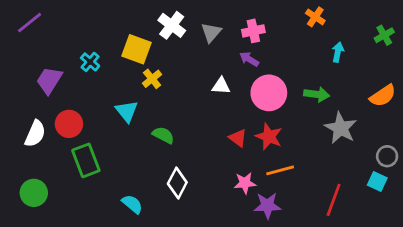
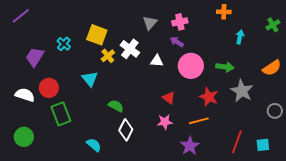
orange cross: (315, 17) -> (224, 12), turned -32
white cross: (172, 25) -> (130, 49), moved
white semicircle: (35, 134) -> (25, 95), turned -96
green semicircle: (163, 135) -> (116, 106), moved
red star: (269, 137) -> (209, 97), moved
cyan square: (377, 182) -> (263, 145), moved, turned -32
pink star: (245, 183) -> (165, 122), moved
purple star: (267, 205) -> (190, 146), turned -30

